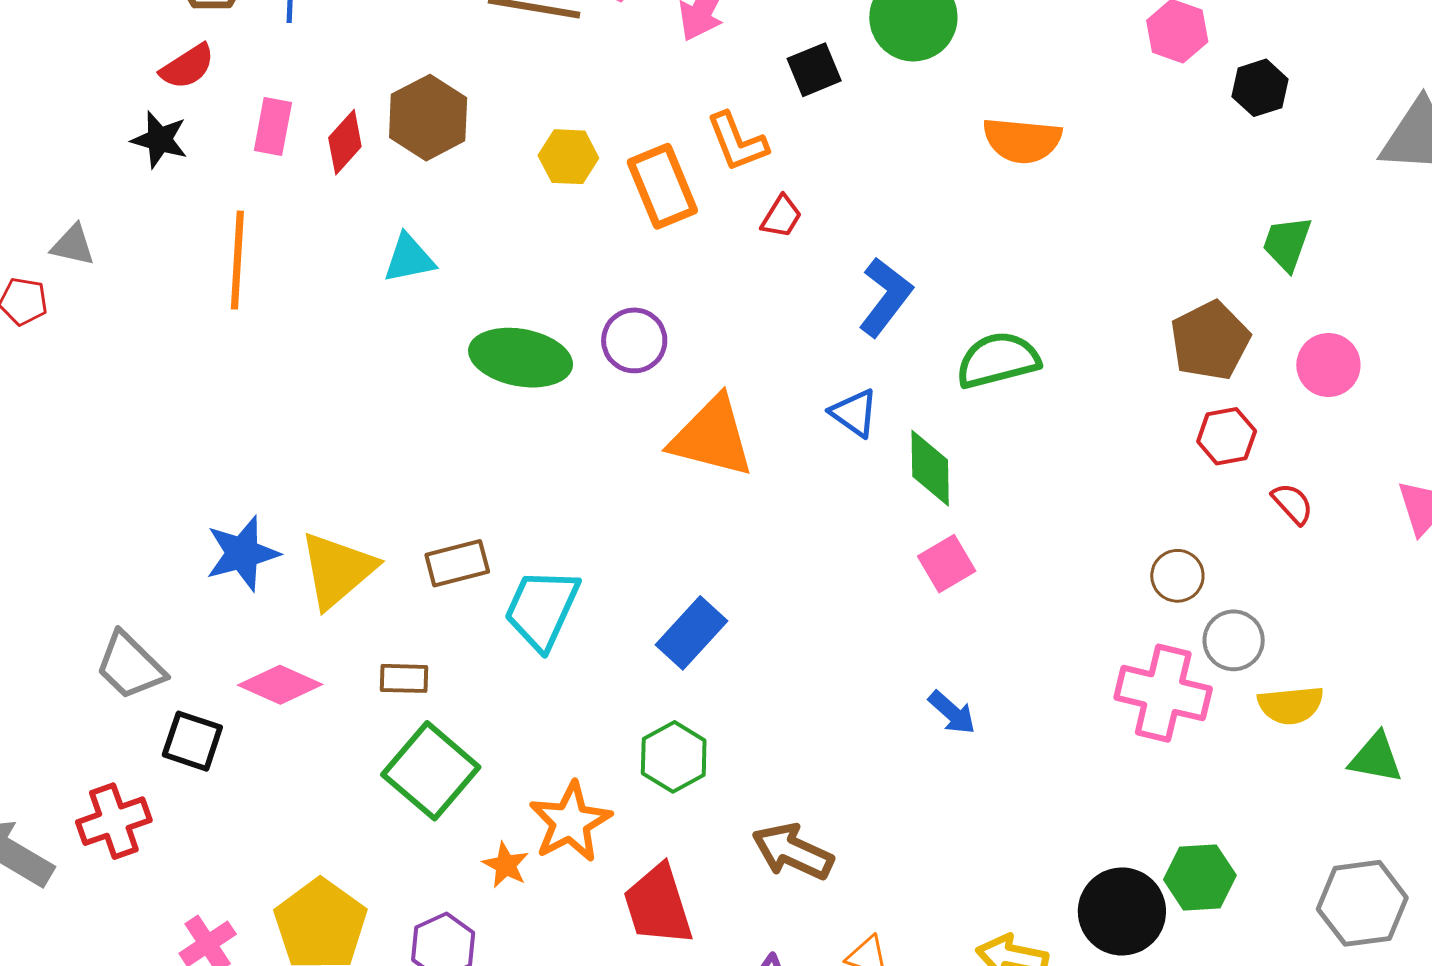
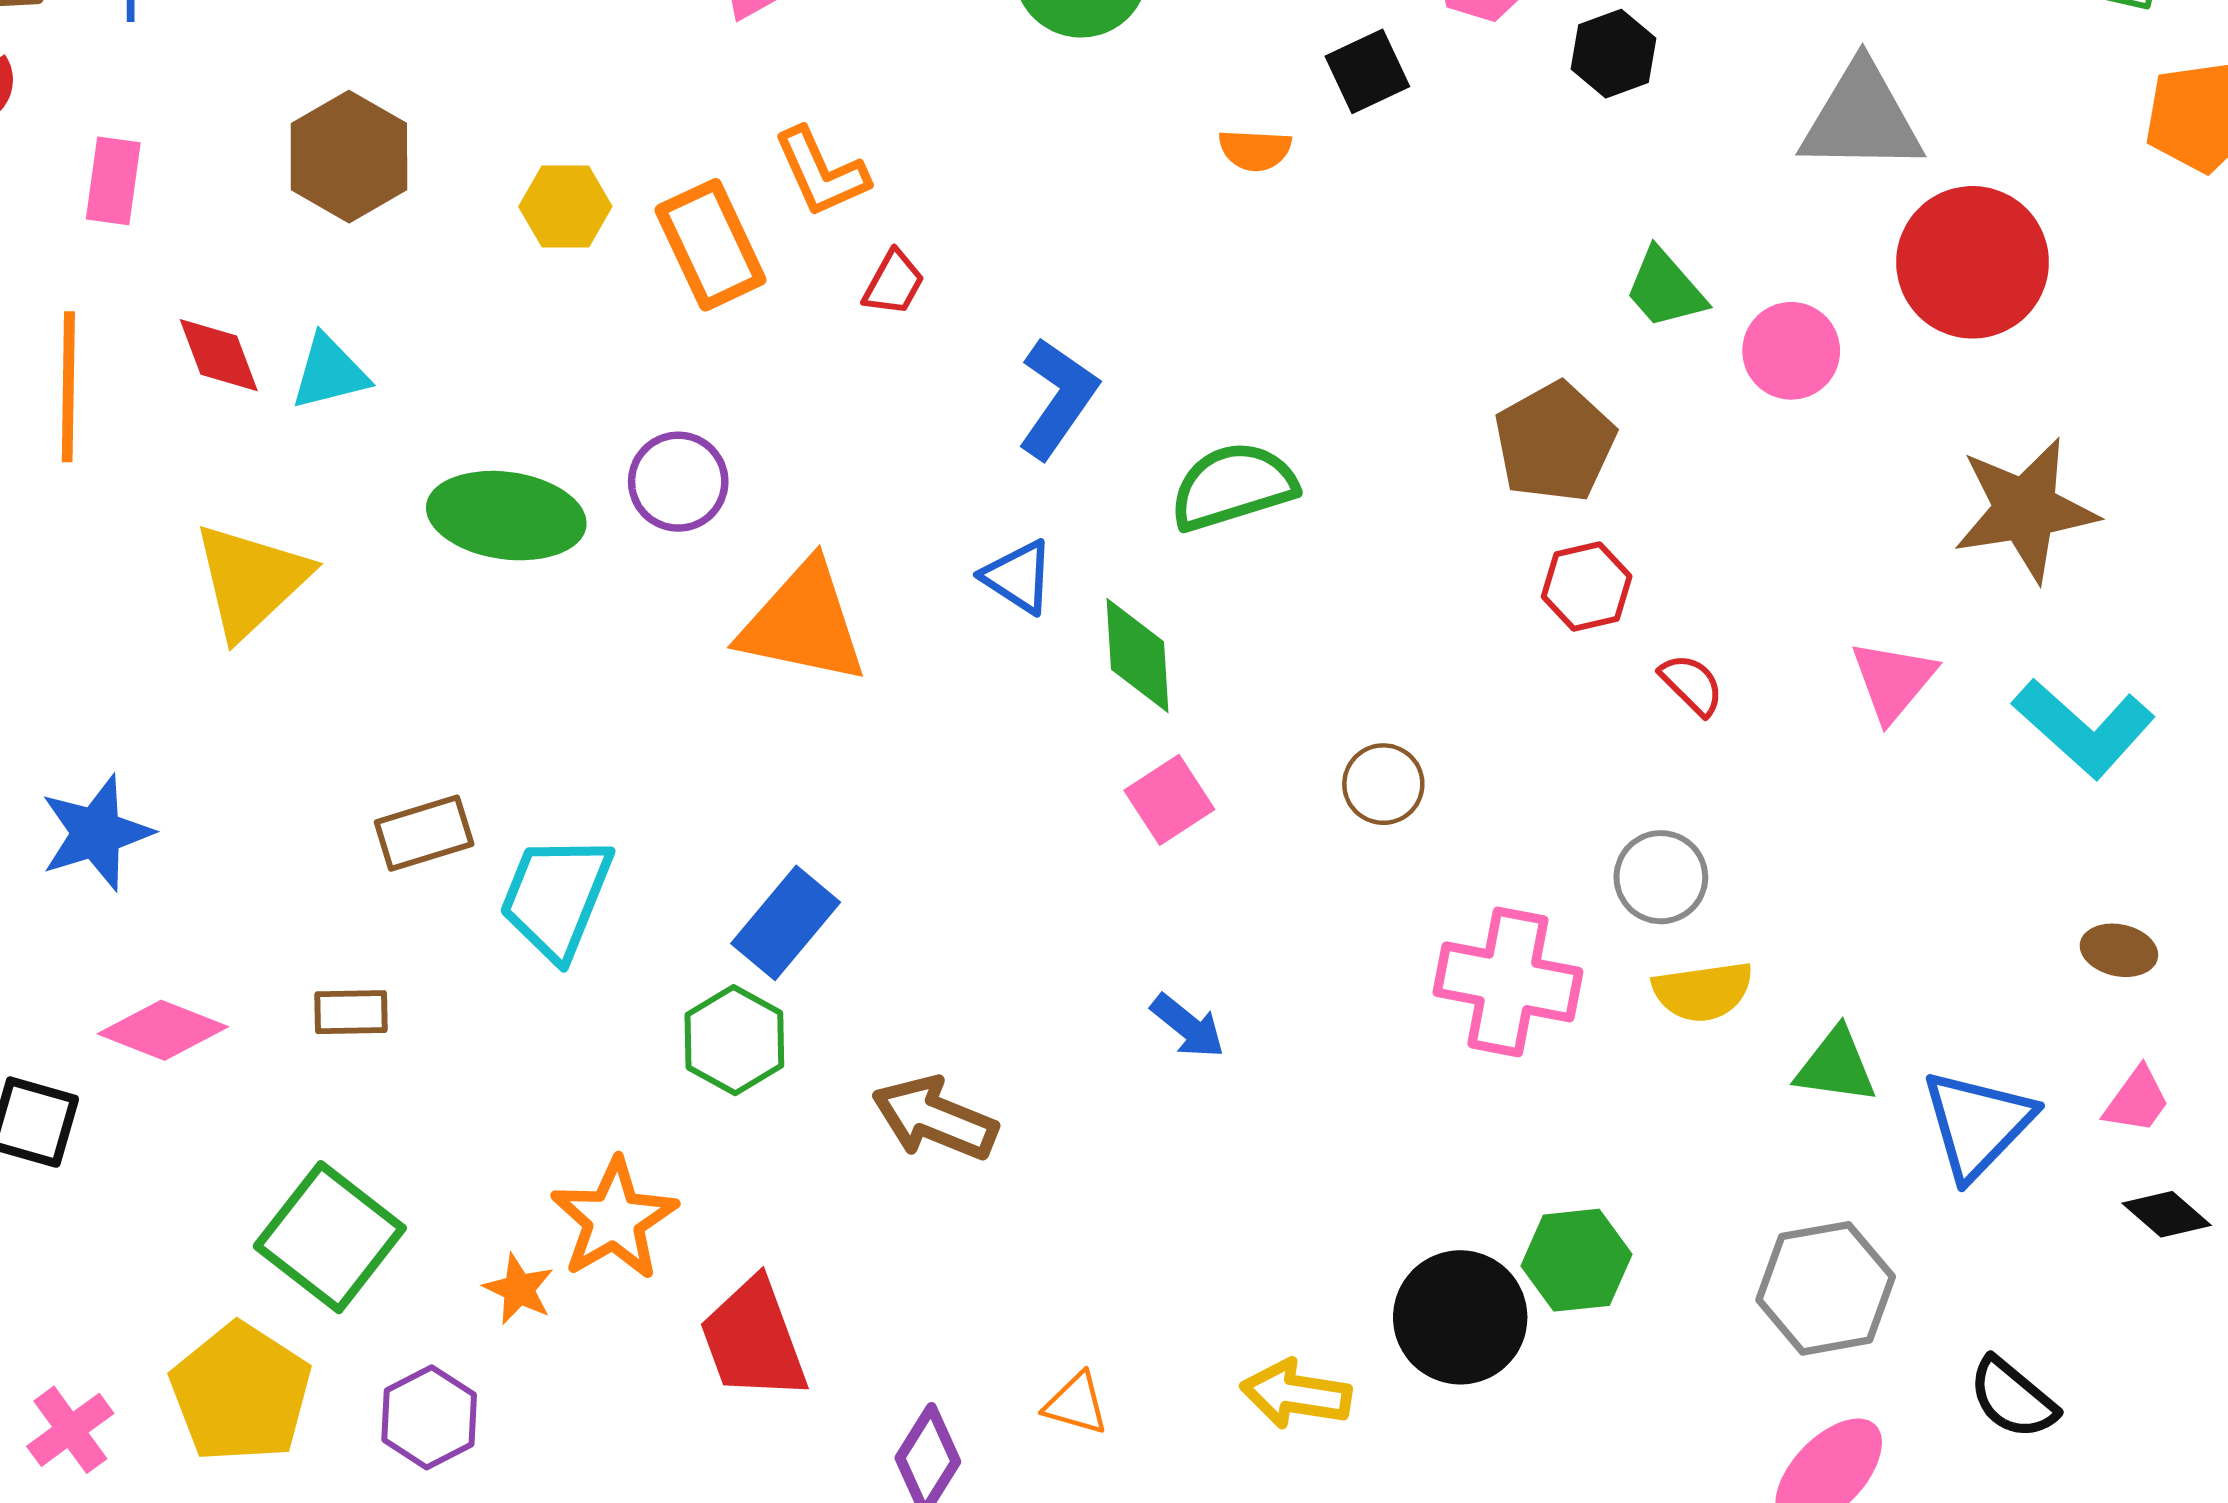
black square: (814, 70) -> (1367, 71), moved
orange semicircle: (1022, 140) -> (1255, 150), size x0.6
red diamond: (345, 142) -> (219, 355), moved, turned -60
green trapezoid: (1287, 243) -> (1665, 289), turned -58
pink circle: (1328, 365) -> (1791, 351), moved
yellow triangle: (337, 570) -> (251, 580), moved
brown circle: (1177, 576) -> (1383, 784), moved
gray circle: (1234, 640) -> (1661, 877), moved
green hexagon: (674, 757) -> (734, 1040), moved
green square: (431, 771) -> (330, 1237), moved
brown arrow: (793, 851) -> (935, 1118), moved

